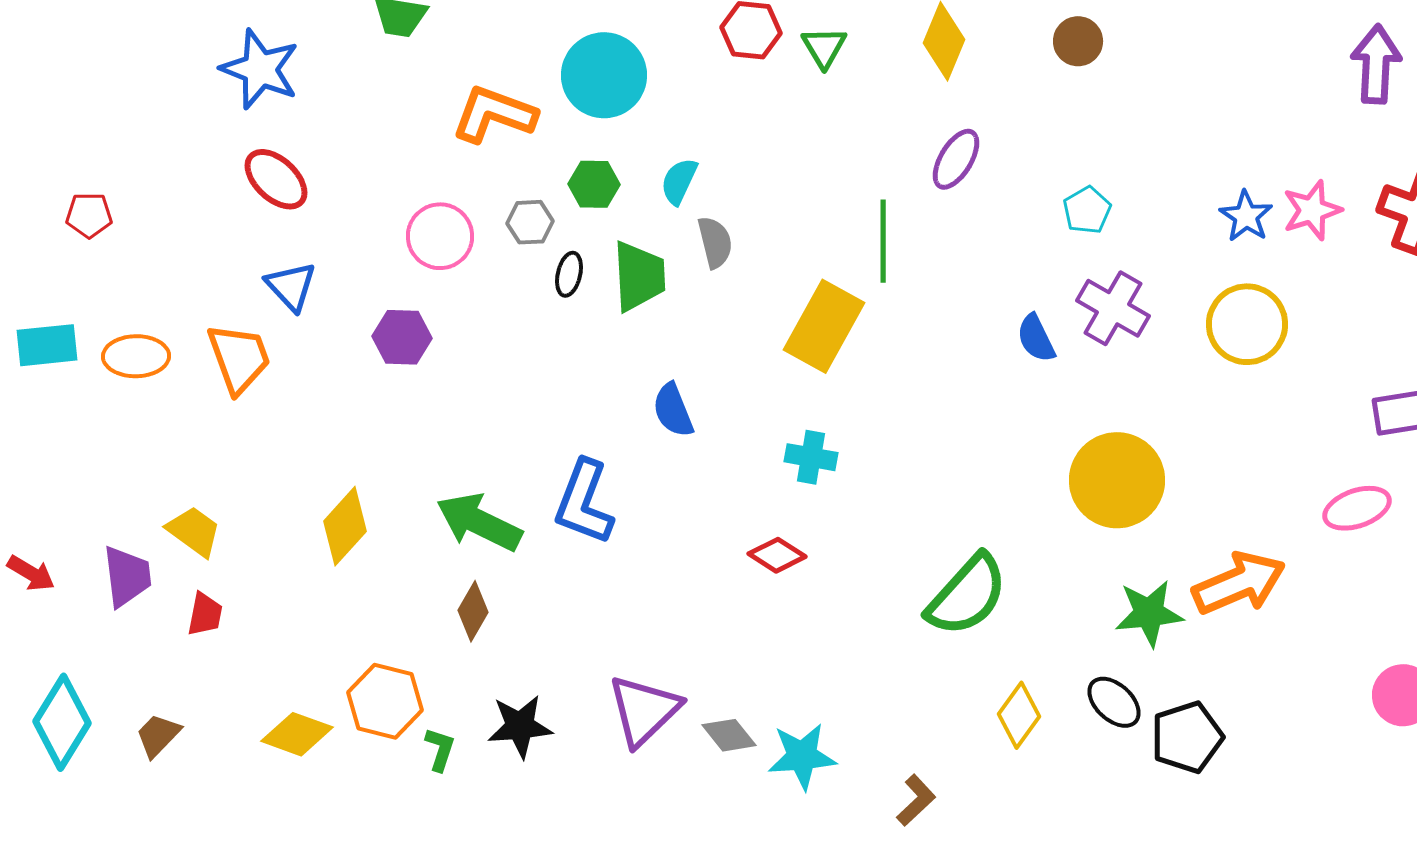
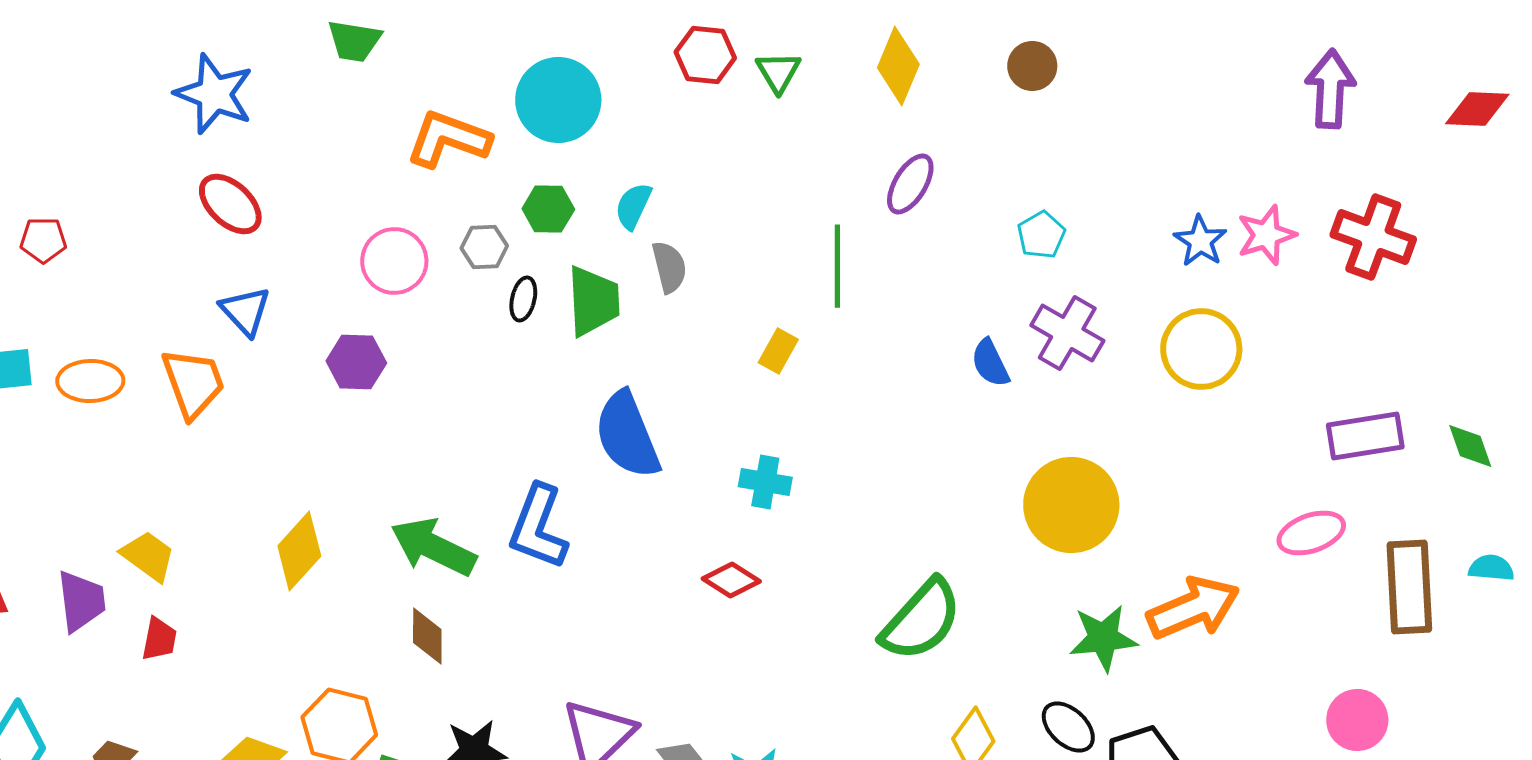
yellow rectangle: (824, 326) -> (778, 351), size x0.5
blue semicircle: (673, 410) -> (627, 435), size x1.6
brown diamond: (473, 611) -> (427, 636), turned -30

